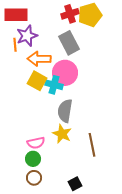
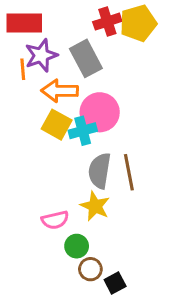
gray rectangle: (69, 43) -> (86, 58), moved
cyan cross: (54, 85) -> (83, 131), turned -30
brown line: (92, 145) -> (129, 172), moved
green circle: (33, 159) -> (77, 246), moved
brown circle: (34, 178) -> (90, 269), moved

